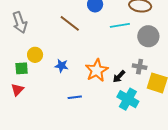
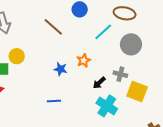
cyan line: (120, 25) -> (103, 32), turned -36
blue star: (61, 66) -> (60, 69), moved
orange star: (97, 70) -> (84, 60), moved, size x0.6

